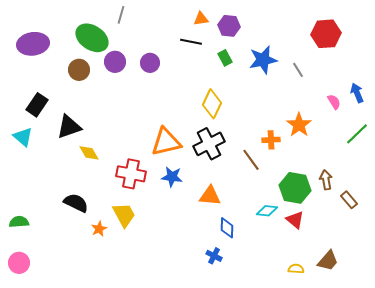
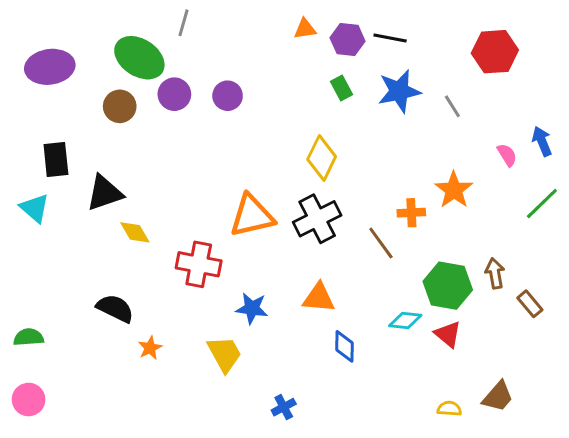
black line: (191, 42) -> (390, 38), moved
black rectangle: (37, 105) -> (56, 160), turned -40
blue star: (172, 177) -> (252, 308), moved
yellow trapezoid: (124, 215) -> (224, 354), moved
blue cross: (214, 256) -> (284, 407), moved, turned 35

